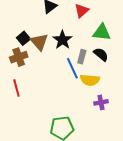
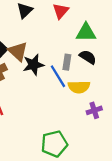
black star: (62, 40) -> (33, 65), moved, turned 30

